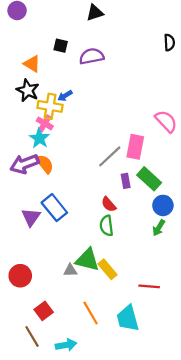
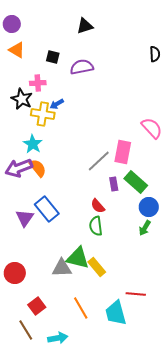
orange triangle: (32, 64) -> (17, 50), moved
pink cross: (45, 123) -> (38, 83), moved, turned -35
gray triangle: (70, 270) -> (62, 268), size x1.5
red line: (149, 286) -> (136, 294), moved

